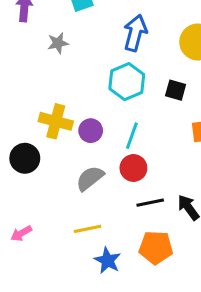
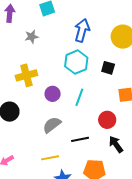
yellow cross: (56, 121) -> (26, 75), moved, turned -30
red circle: (133, 168) -> (107, 120), moved
black line: (150, 203) -> (80, 139), moved

